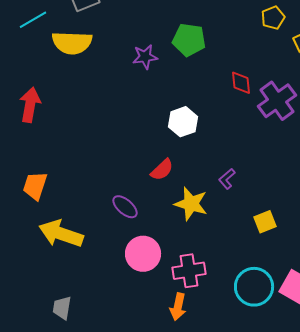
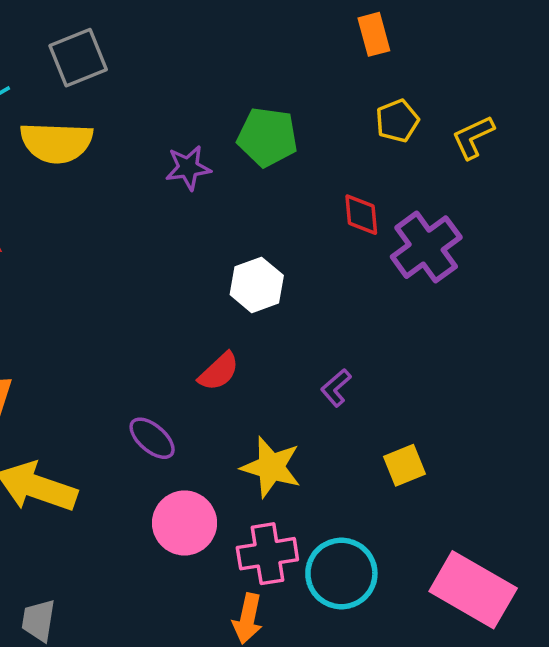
yellow pentagon: (273, 18) -> (397, 121), moved
yellow star: (191, 204) -> (271, 467), moved
cyan circle: (254, 287) -> (341, 573), moved

